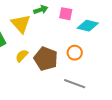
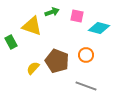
yellow triangle: (21, 24) -> (32, 26), turned -30
yellow semicircle: (22, 56) -> (33, 68), moved

